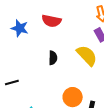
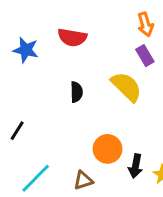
black line: (12, 82) -> (17, 131), turned -40

